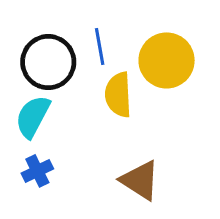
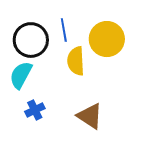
blue cross: (37, 171) -> (35, 110), moved

